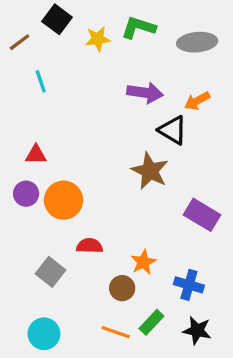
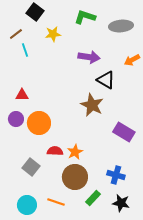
yellow star: (98, 39) -> (53, 34), moved
brown line: (20, 42) -> (16, 34), moved
orange arrow: (197, 101) -> (132, 60), moved
orange star: (143, 262) -> (75, 152), moved
brown circle: (122, 288) -> (75, 177), size x1.6
orange line: (116, 332) -> (56, 202), moved

